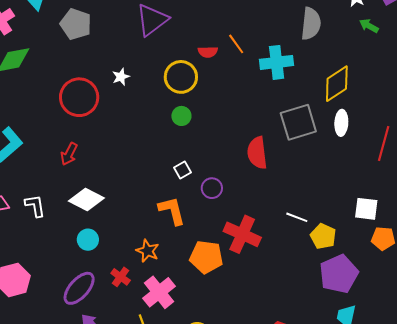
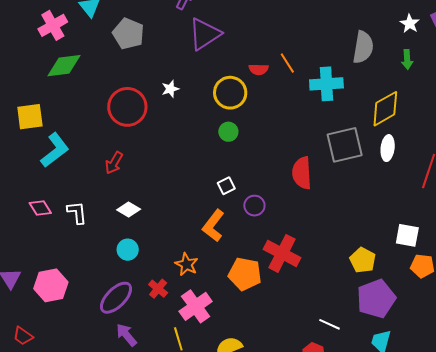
green arrow: (369, 26) -> (407, 60), moved, turned -126
white diamond: (86, 200) -> (129, 209), size x0.7
orange L-shape: (172, 211) -> (213, 226), turned -132
white line: (297, 217) -> (329, 324), moved

